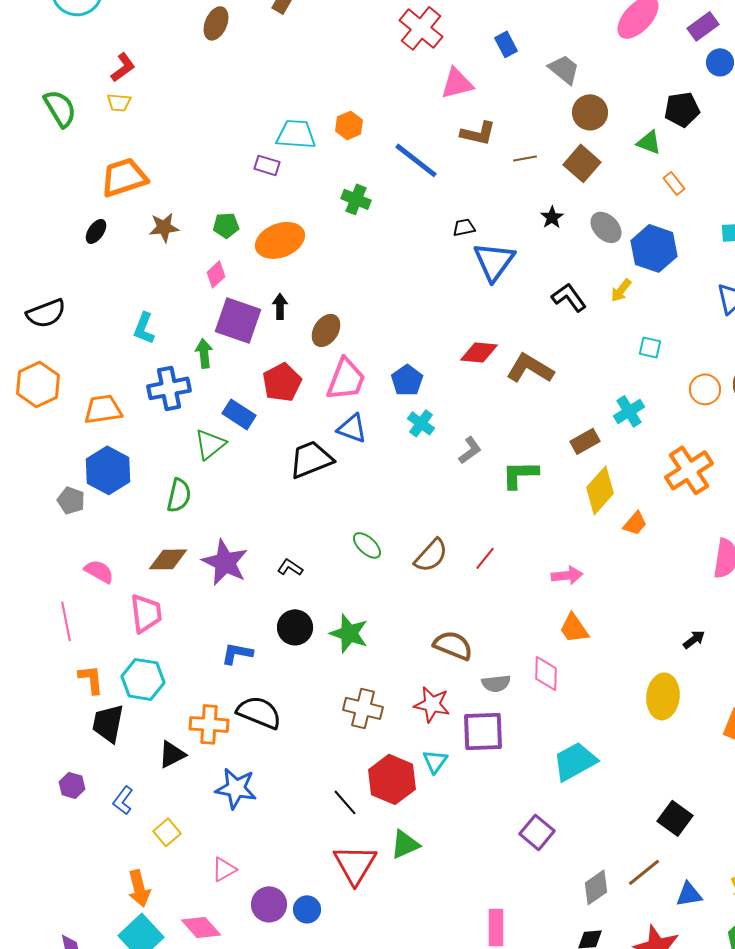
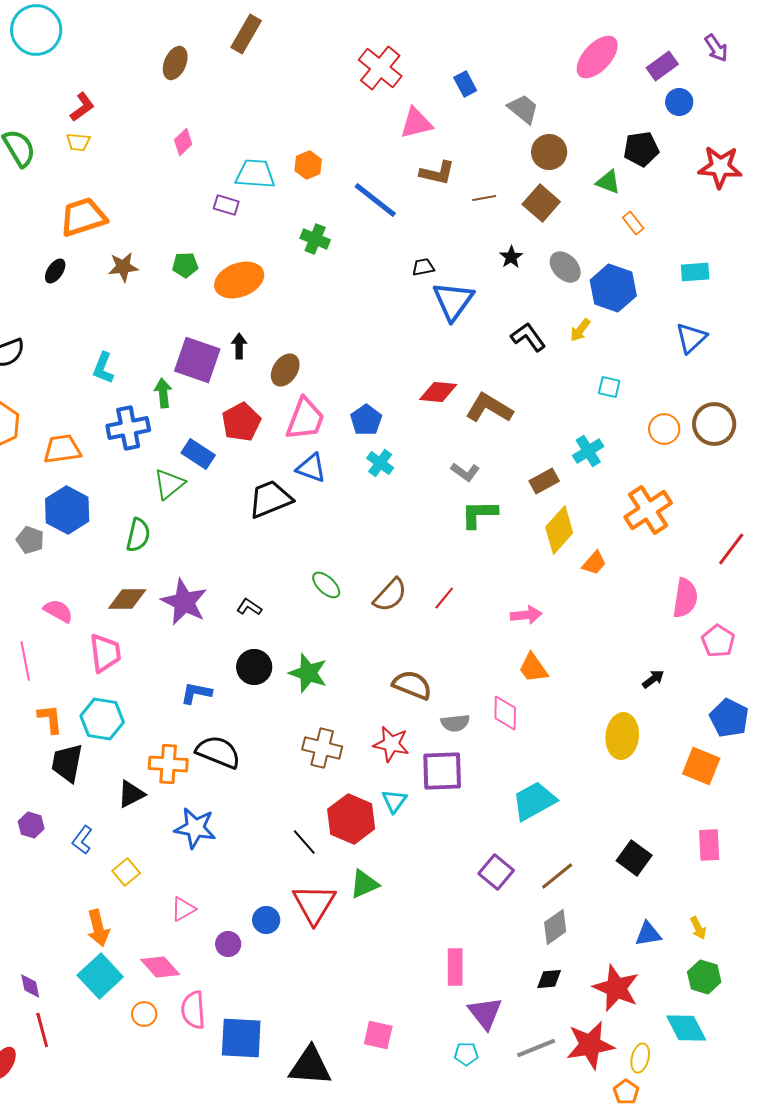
pink diamond: (216, 274) -> (183, 142), moved
gray L-shape: (470, 450) -> (465, 472), moved, turned 72
brown line: (644, 872) -> (557, 876), moved
purple circle: (269, 904) -> (228, 944), size x0.7
blue circle: (307, 909) -> (266, 920), moved

